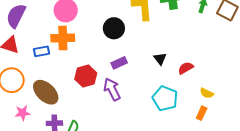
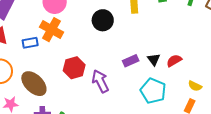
orange cross: (63, 38) -> (52, 30), turned 30
black triangle: (160, 59) -> (154, 59), moved
purple rectangle: (119, 63) -> (131, 61), moved

